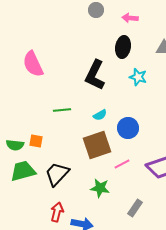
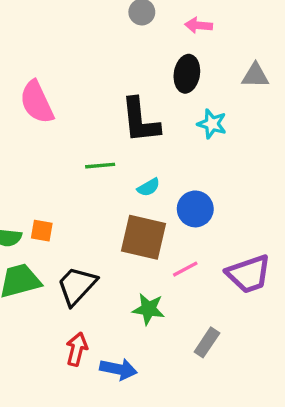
black L-shape: (95, 75) -> (140, 120), turned -32
green line: (62, 110) -> (100, 166), moved
brown square: (97, 145) -> (144, 237), turned 32

